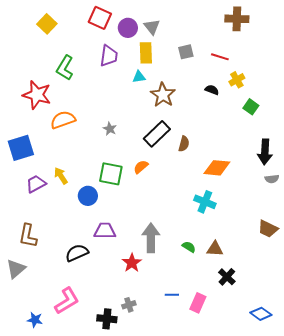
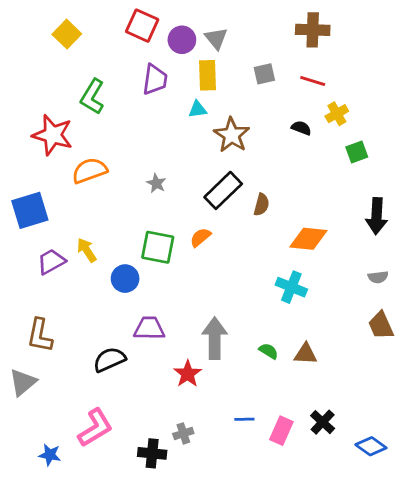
brown cross: (237, 19) -> (313, 30), moved
green square: (251, 107) -> (357, 152), turned 35
gray semicircle: (272, 179) -> (378, 277), moved
brown trapezoid: (268, 229) -> (381, 325), turned 40
black cross: (227, 277) -> (323, 422), moved

